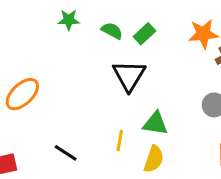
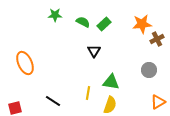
black triangle: (129, 76) -> (94, 51), size x0.6
orange ellipse: (22, 94) -> (25, 63), turned -70

